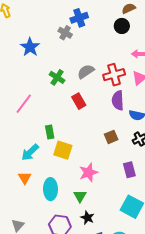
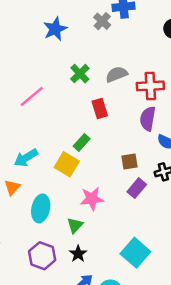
green rectangle: (50, 132) -> (82, 142), moved, turned 40
purple rectangle: (129, 170) -> (137, 188), moved, turned 42

